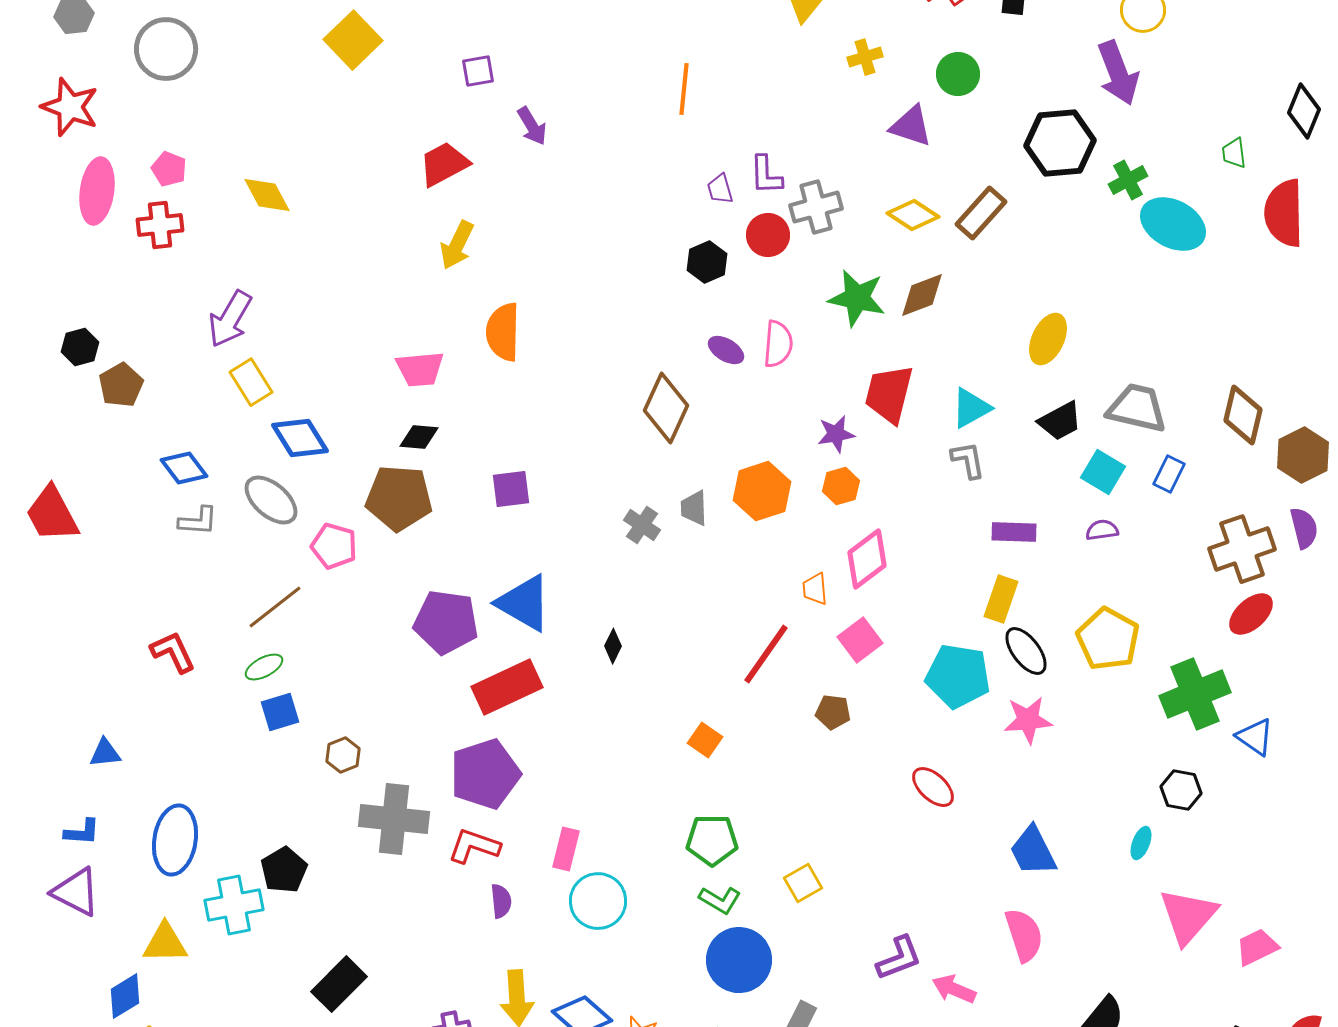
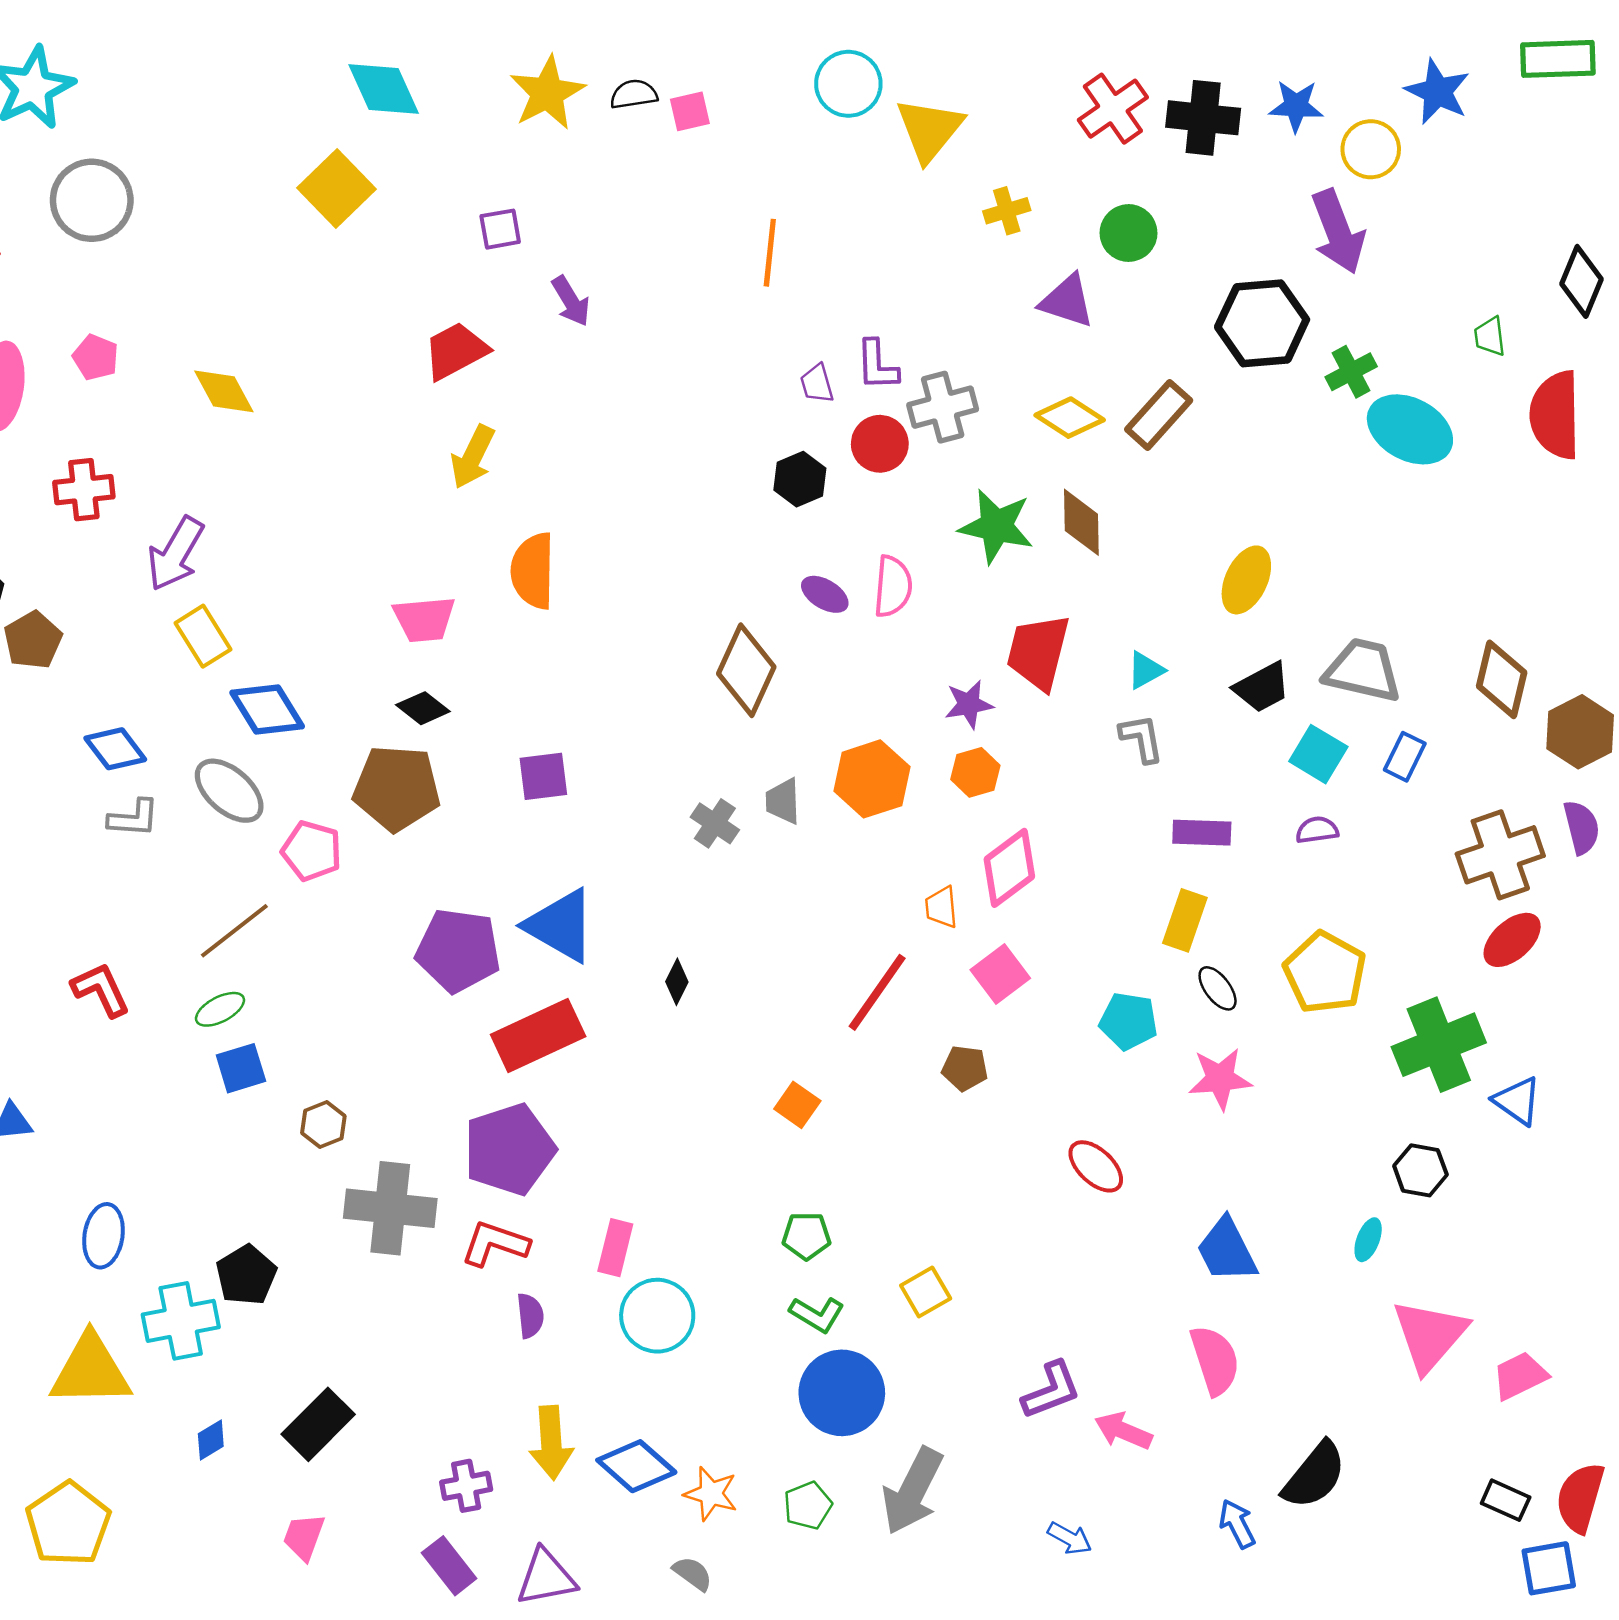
red cross: (160, 225) -> (84, 490), moved
brown diamond: (922, 295) -> (1081, 522), turned -70
cyan triangle: (971, 408) -> (1146, 670), size x0.7
black diamond: (419, 437) -> (423, 708), turned 33
black ellipse: (1026, 651) -> (1218, 988), size x0.7
cyan pentagon: (958, 676) -> (1129, 1021), size x0.7
blue ellipse: (175, 840) -> (103, 1236), size x0.7
green pentagon: (712, 840) -> (806, 1236), size x0.7
yellow triangle: (165, 943) -> (90, 1371), size x1.4
blue diamond: (125, 996) -> (211, 1440), moved, size x0.7

